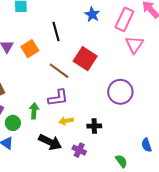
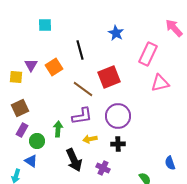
pink rectangle: (124, 19) -> (148, 54), moved
pink triangle: (134, 45) -> (160, 83), moved, turned 42
red square: (85, 59) -> (109, 77), turned 35
purple circle: (120, 92) -> (118, 116), moved
black arrow: (50, 142) -> (74, 160), turned 40

